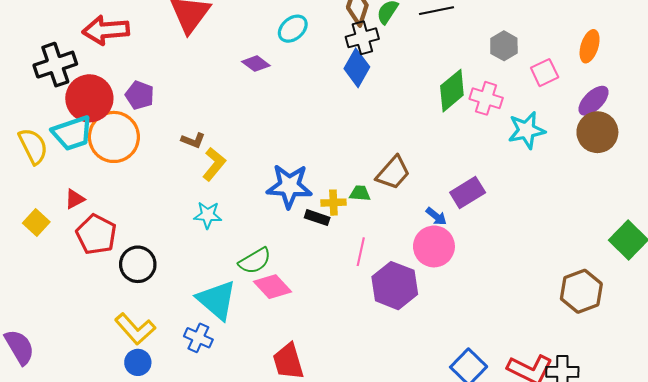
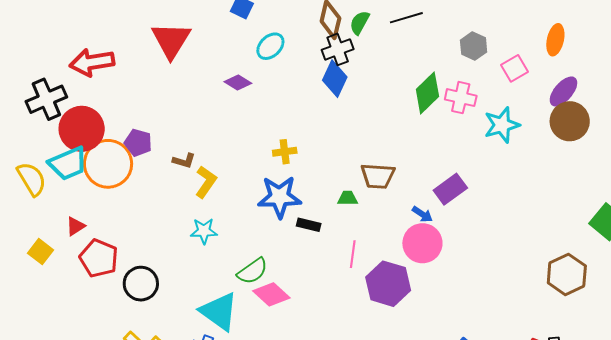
purple pentagon: (140, 95) -> (138, 143), moved
brown trapezoid: (393, 173) -> (378, 176), turned 57
yellow cross: (333, 203) -> (285, 152), moved

